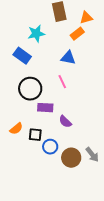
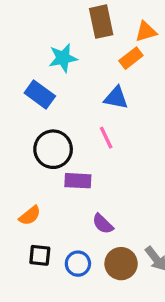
purple semicircle: (65, 122) -> (103, 224), moved
black square: (35, 135) -> (40, 255), moved
blue circle: (50, 147) -> (78, 264), moved

